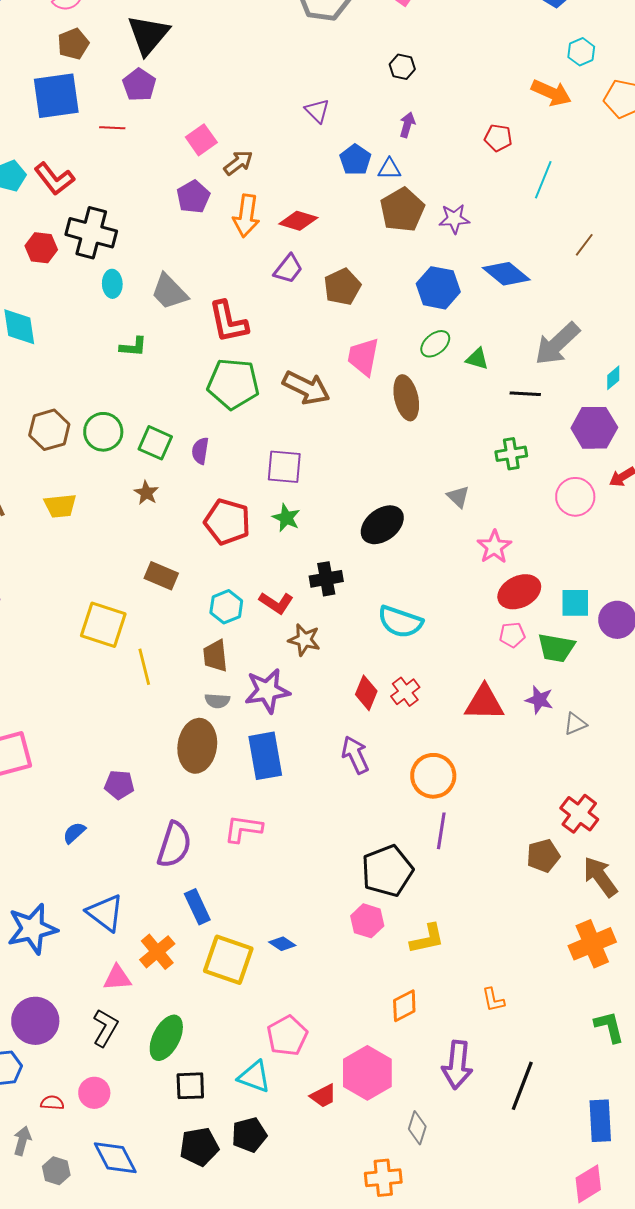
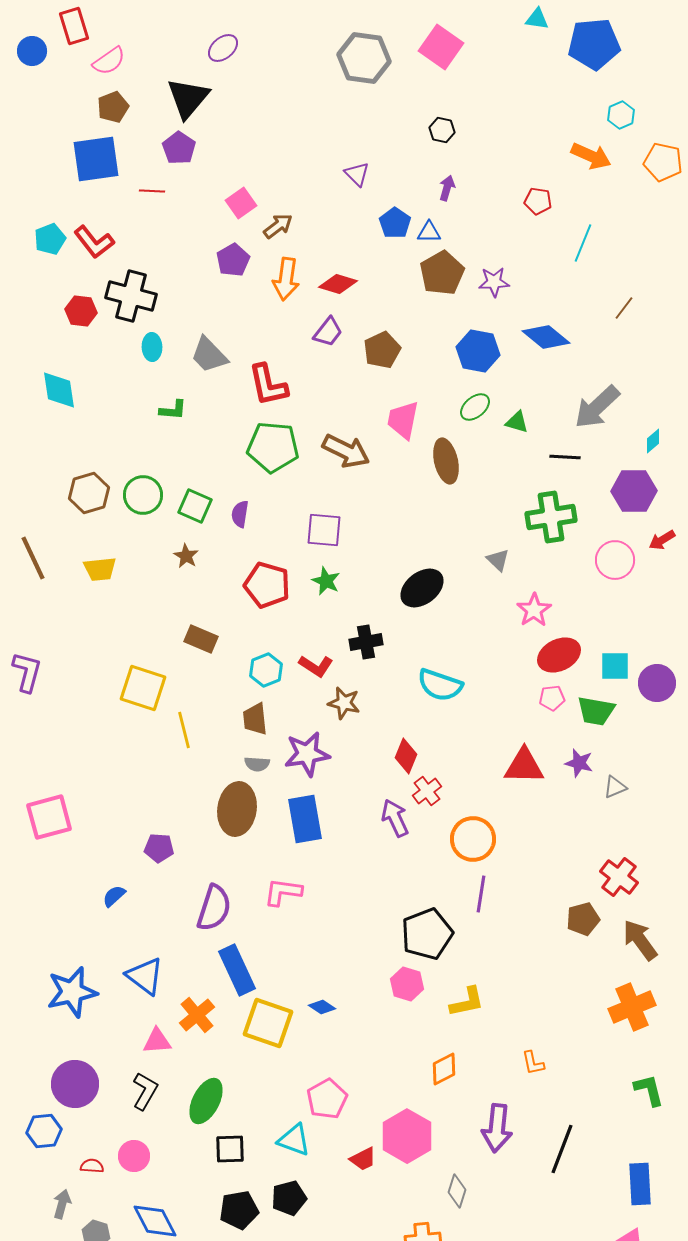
green cross: (511, 454) -> (551, 517), size x1.6
red cross: (405, 692) -> (427, 791), moved
blue rectangle: (197, 907) -> (237, 970), size x1.4

